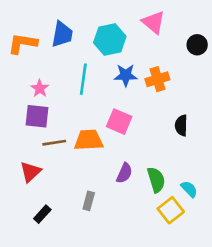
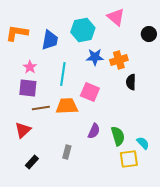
blue trapezoid: (62, 34) -> (50, 40), moved
cyan line: (83, 79) -> (63, 74), moved
black semicircle: (181, 125) -> (131, 82), moved
yellow square: (171, 210) -> (129, 159), turned 30

